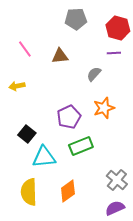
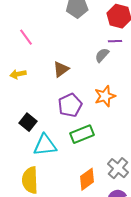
brown triangle: (60, 56) -> (61, 69), moved, turned -30
gray semicircle: (94, 74) -> (102, 55), moved
orange diamond: (68, 191) -> (87, 179), moved

